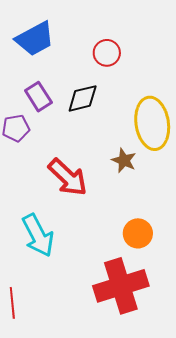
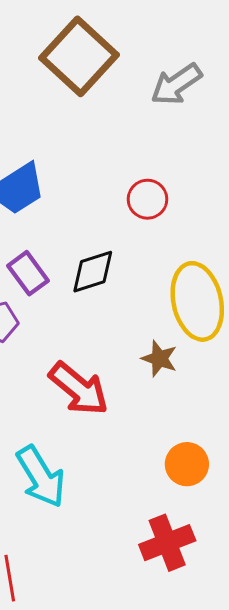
red circle: (107, 53) -> (147, 199), moved
red cross: (121, 286) -> (167, 543), size x0.7

